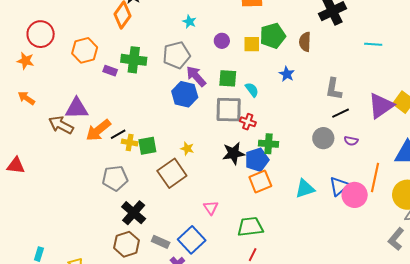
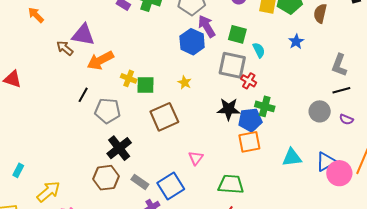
brown arrow: (61, 125) -> (65, 48), size x0.7
black line: (118, 134) -> (83, 95), moved, turned -42
yellow star: (187, 149) -> (185, 82), moved

